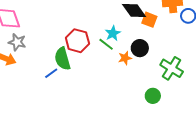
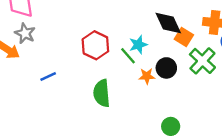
green semicircle: (63, 59) -> (102, 93), moved
green cross: (172, 68) -> (202, 61), moved
blue line: (51, 73) -> (48, 76), moved

